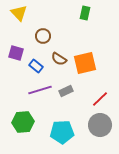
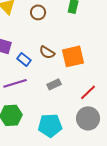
brown circle: (43, 36) -> (38, 12), moved
purple line: (40, 90) -> (15, 83), moved

